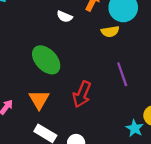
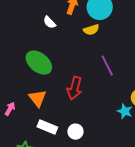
white semicircle: (65, 17) -> (49, 22), turned 32

